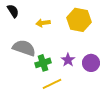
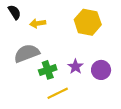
yellow arrow: (43, 23) -> (38, 23), moved
gray semicircle: (24, 48) -> (27, 53), turned -40

